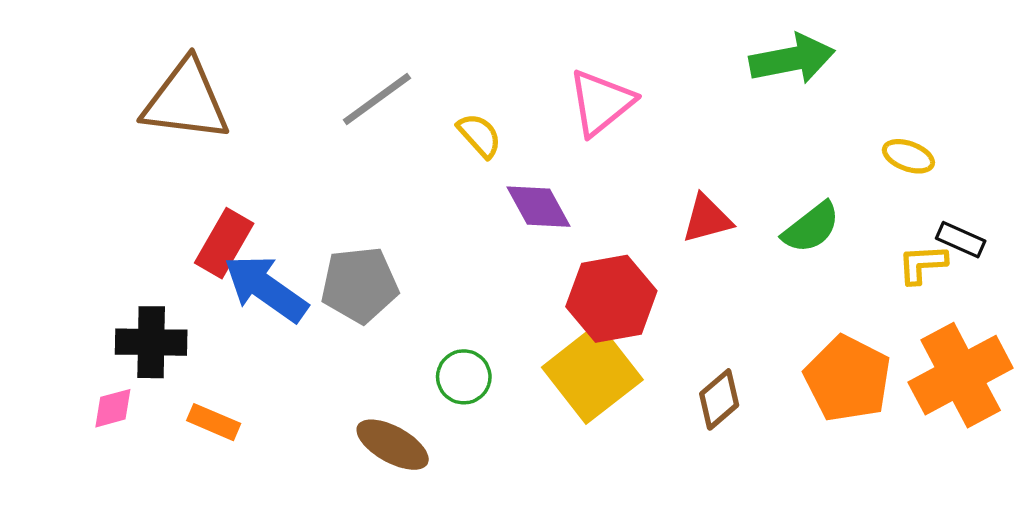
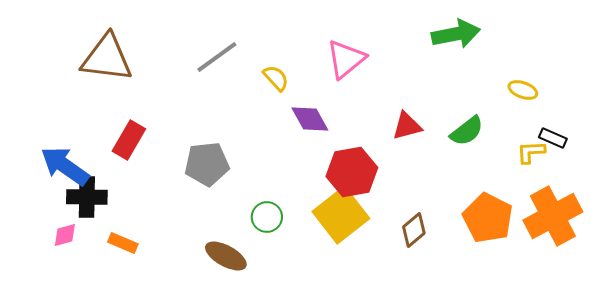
blue arrow: (266, 288) -> (65, 166), moved

